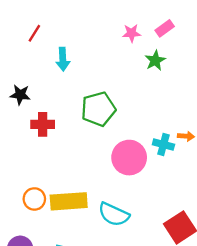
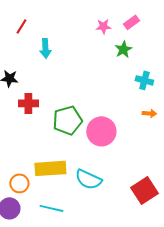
green pentagon: (98, 109) -> (67, 120), moved
cyan cross: (163, 144) -> (144, 80), moved
orange circle: (34, 199) -> (19, 183), moved

